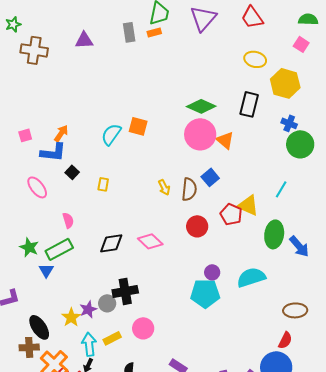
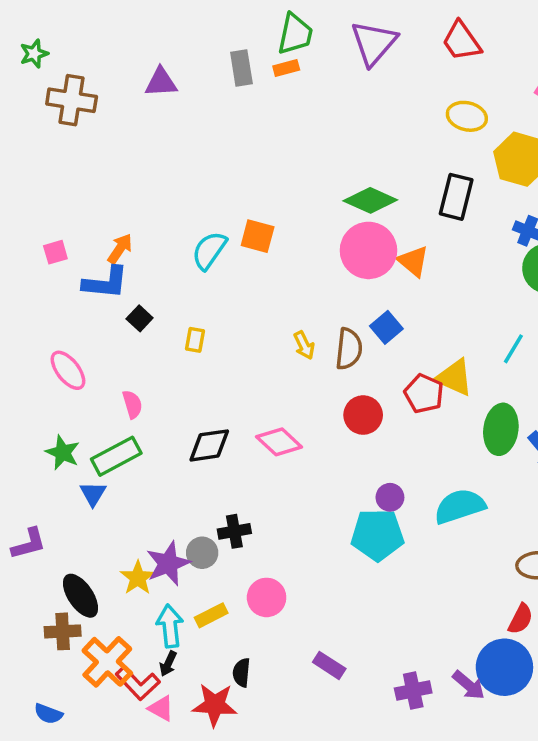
pink ellipse: (37, 187) -> (68, 370), moved
black cross: (125, 291) -> (234, 531), size x0.7
purple star: (88, 309) -> (168, 563), size x1.4

